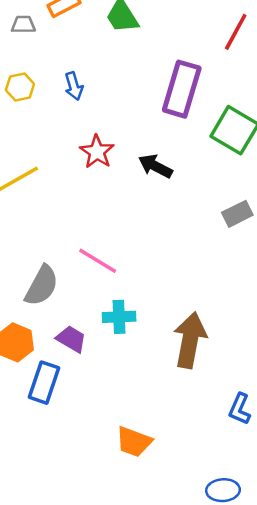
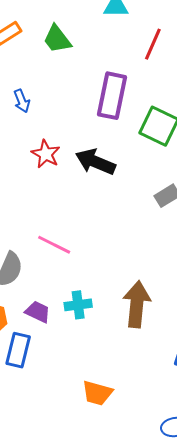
black arrow: (155, 166) -> (95, 162), size x1.4
cyan cross: (119, 317) -> (78, 305), moved

